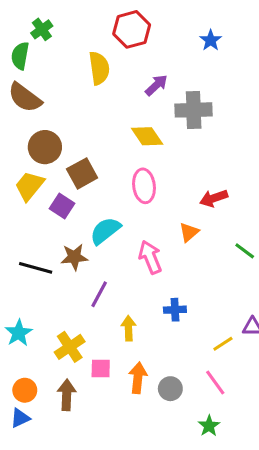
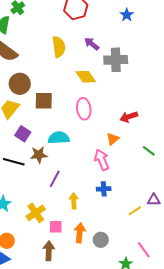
yellow semicircle: (99, 68) -> (59, 47), moved
purple arrow: (156, 85) -> (92, 44), turned -98
brown square: (82, 173) -> (44, 101), turned 30
purple square: (62, 206) -> (23, 134), moved
cyan semicircle: (105, 231) -> (59, 138), turned 35
pink arrow: (150, 257) -> (102, 160), moved
pink line: (215, 382) -> (144, 250), moved
brown arrow: (67, 395) -> (49, 251), moved

